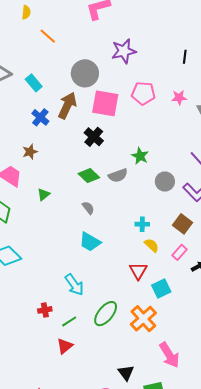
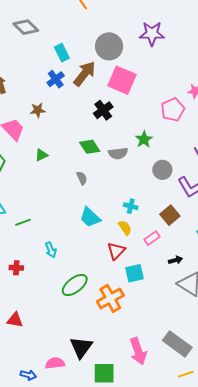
cyan rectangle: (34, 83) -> (62, 53), moved
pink pentagon: (143, 93) -> (173, 110), moved, turned 30
cyan trapezoid: (90, 242) -> (90, 217), moved
yellow semicircle: (152, 245) -> (125, 228), moved
pink rectangle: (179, 252) -> (152, 238), moved
cyan arrow: (74, 285) -> (51, 250), size x0.7
green line: (69, 321) -> (23, 222), moved
red triangle: (65, 346) -> (15, 320), moved, turned 36
pink arrow: (169, 355) -> (138, 351), moved
black triangle: (126, 373) -> (81, 347), size x1.4

